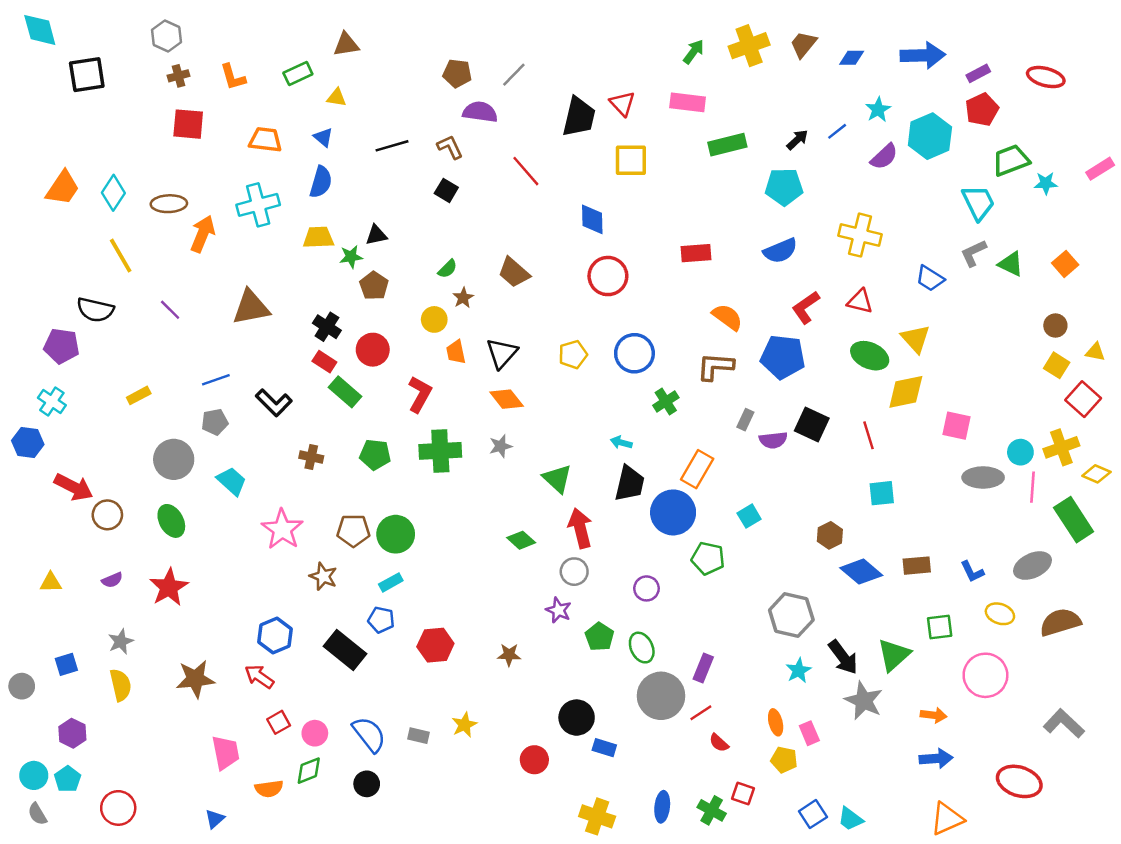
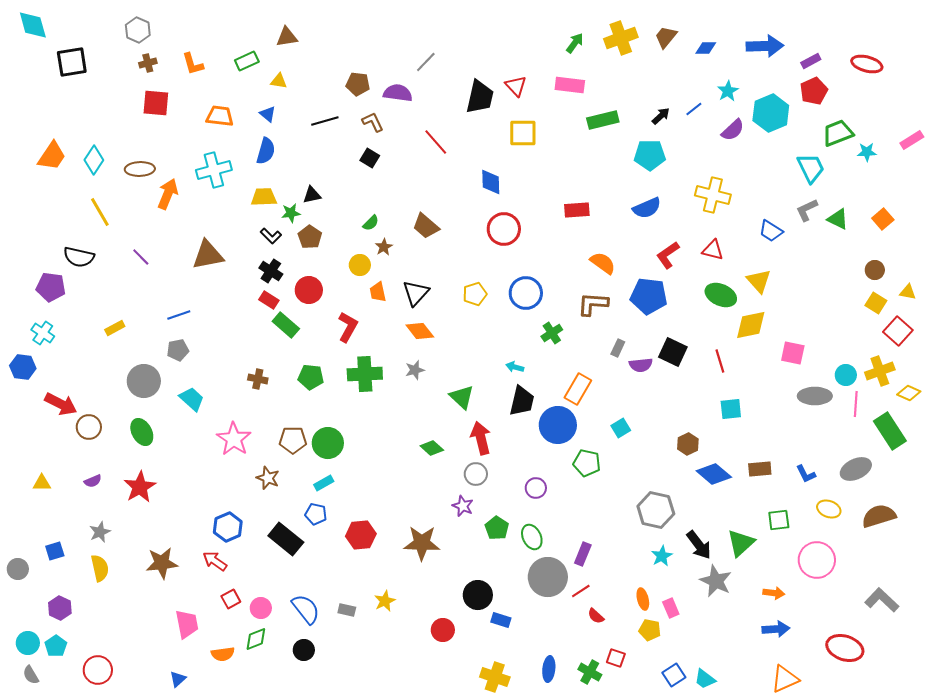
brown pentagon: (457, 73) -> (358, 84), moved
black L-shape: (274, 403) -> (271, 236), moved, size x0.7
brown star: (509, 655) -> (422, 543), size x1.8

